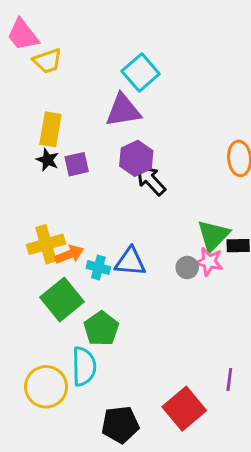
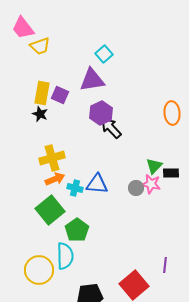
cyan square: (141, 73) -> (104, 54), size x0.7
purple square: (77, 164) -> (60, 95), moved, turned 36
green triangle: (213, 235) -> (154, 166), size x0.7
yellow cross: (46, 244) -> (52, 158), moved

